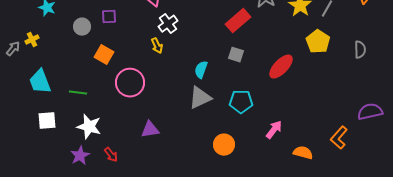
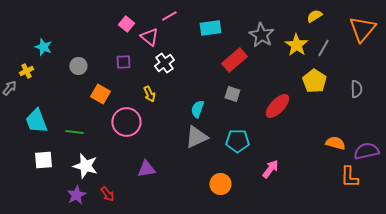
purple square: (109, 17) -> (123, 62), moved
yellow cross: (32, 40) -> (26, 71), moved
yellow arrow: (157, 46) -> (149, 94), moved
orange L-shape: (339, 138) -> (349, 177), moved, turned -40
orange semicircle: (303, 153) -> (335, 143), moved

